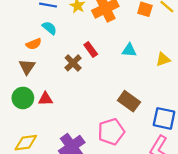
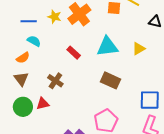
cyan triangle: (129, 50) -> (107, 47), size x1.6
brown cross: (73, 63) -> (55, 81), moved
brown rectangle: (129, 101) -> (110, 80), moved

